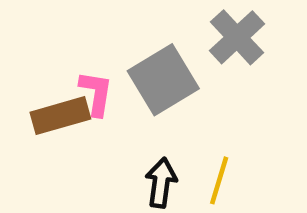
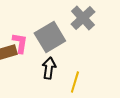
black arrow: (161, 183) -> (49, 68), moved

